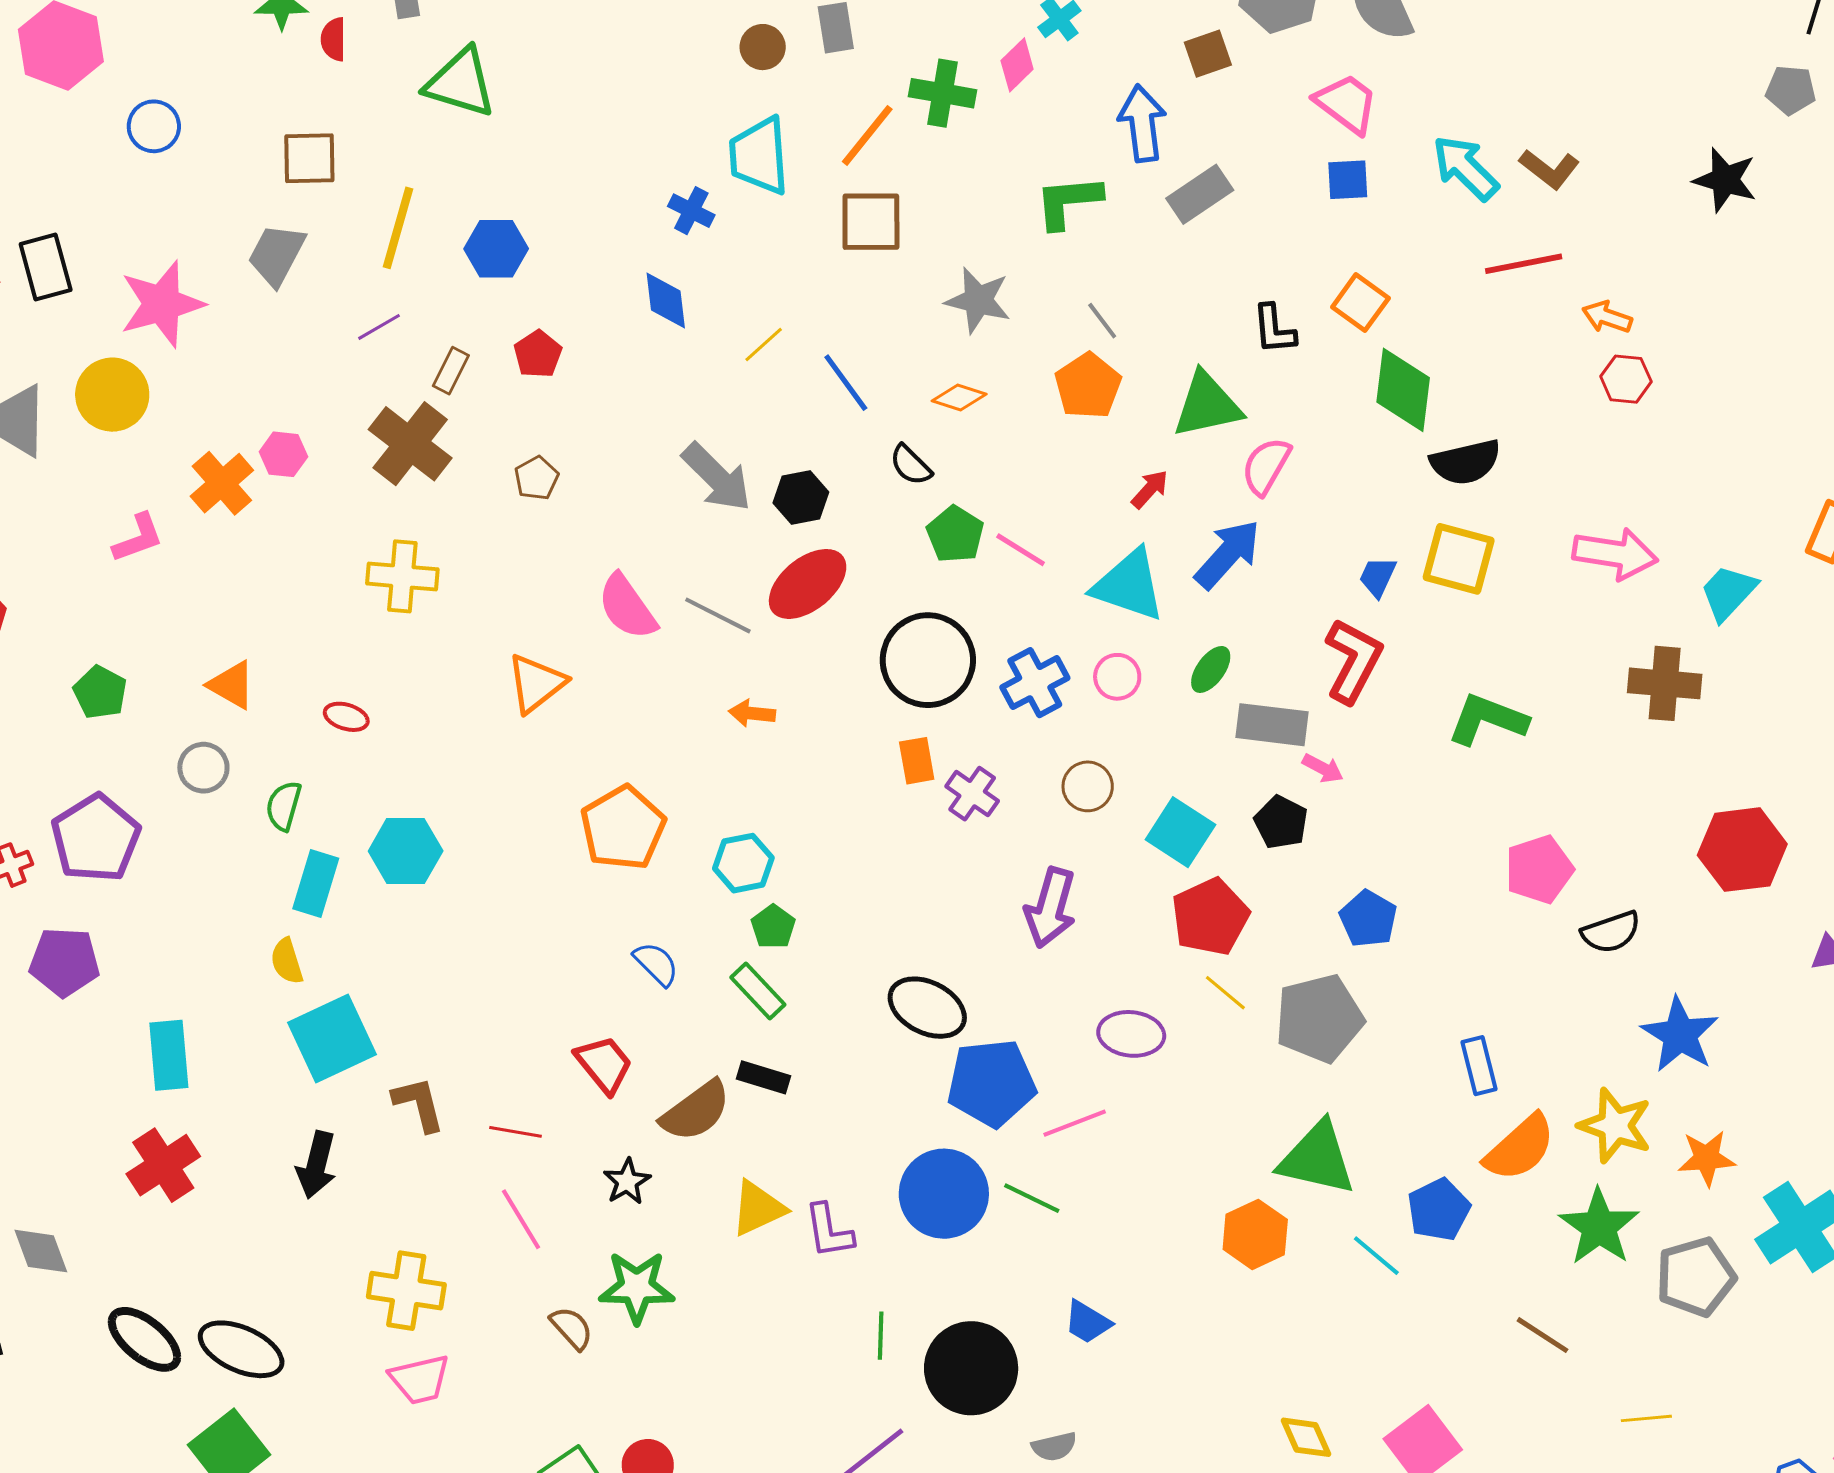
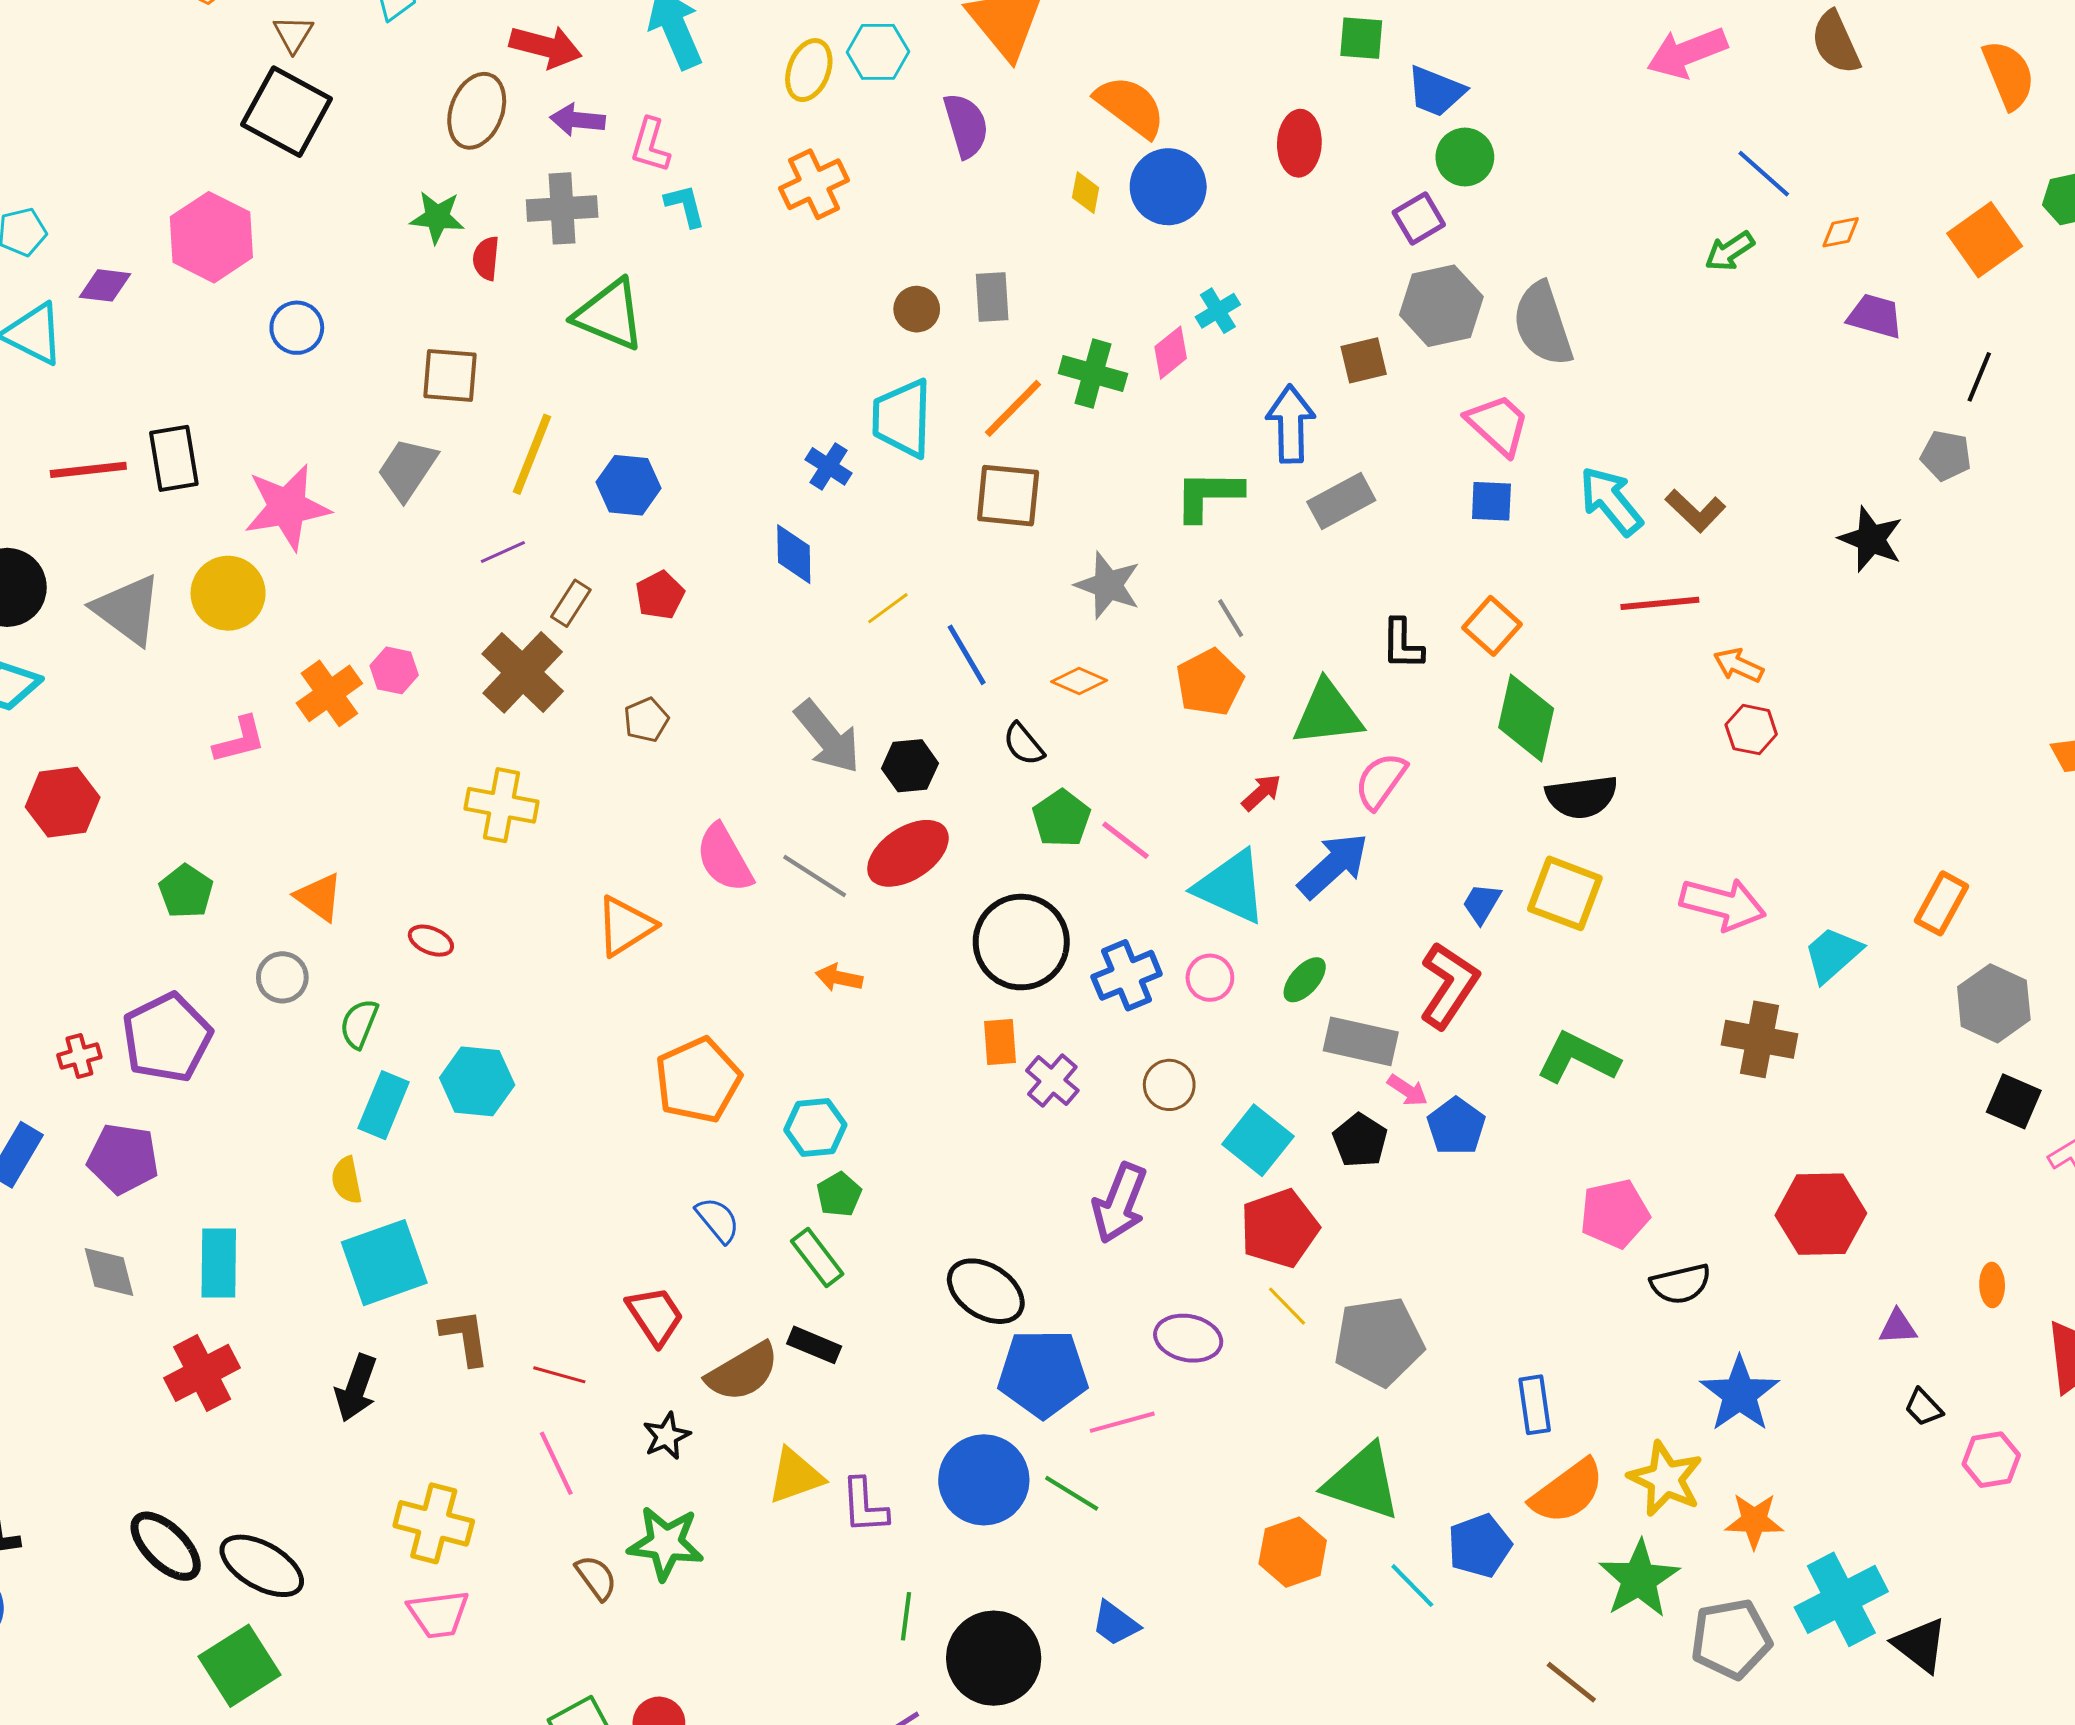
blue pentagon: (1368, 919) -> (1456, 1126), moved
gray diamond: (41, 1251) -> (109, 1272), moved

